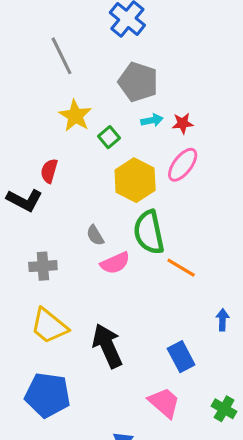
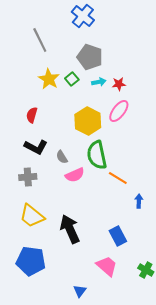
green square: (109, 137) -> (72, 79), moved
black L-shape: (25, 200) -> (36, 147), moved
blue arrow: (223, 320) -> (139, 201), moved

